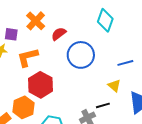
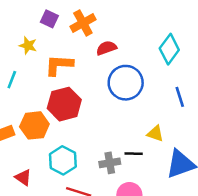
purple square: (11, 34) -> (49, 19), moved
blue line: (125, 63) -> (180, 97), moved, turned 70
yellow triangle: (114, 86) -> (155, 134), turned -40

